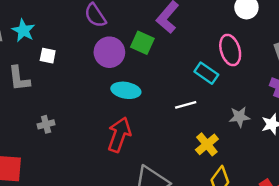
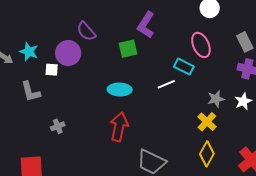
green square: (142, 43) -> (128, 49), turned -30
purple circle: (109, 52) -> (68, 53), moved
white line: (186, 105) -> (166, 84), moved
yellow cross: (207, 144) -> (207, 122), moved

